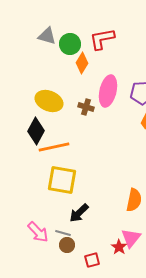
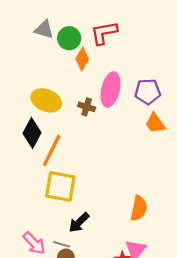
orange line: (54, 147) -> (52, 150), turned -52

